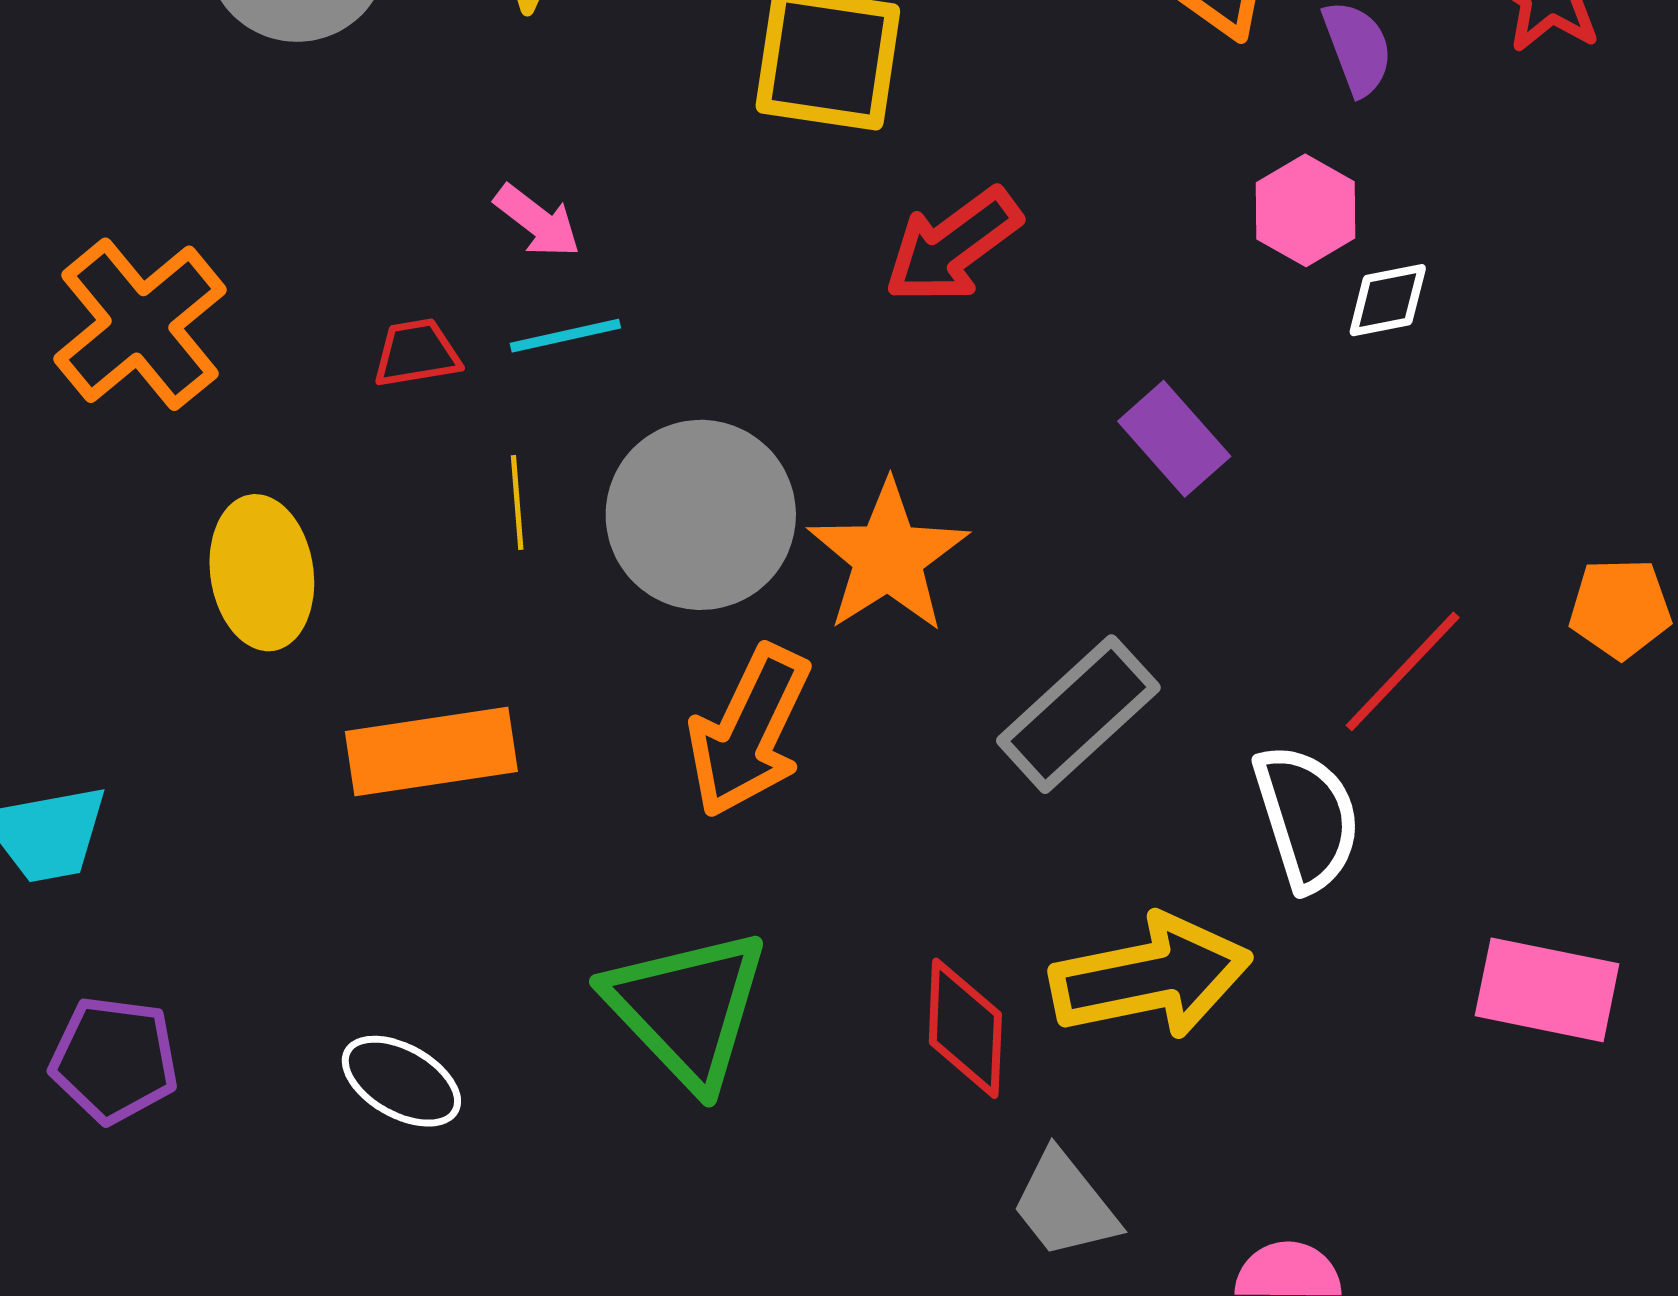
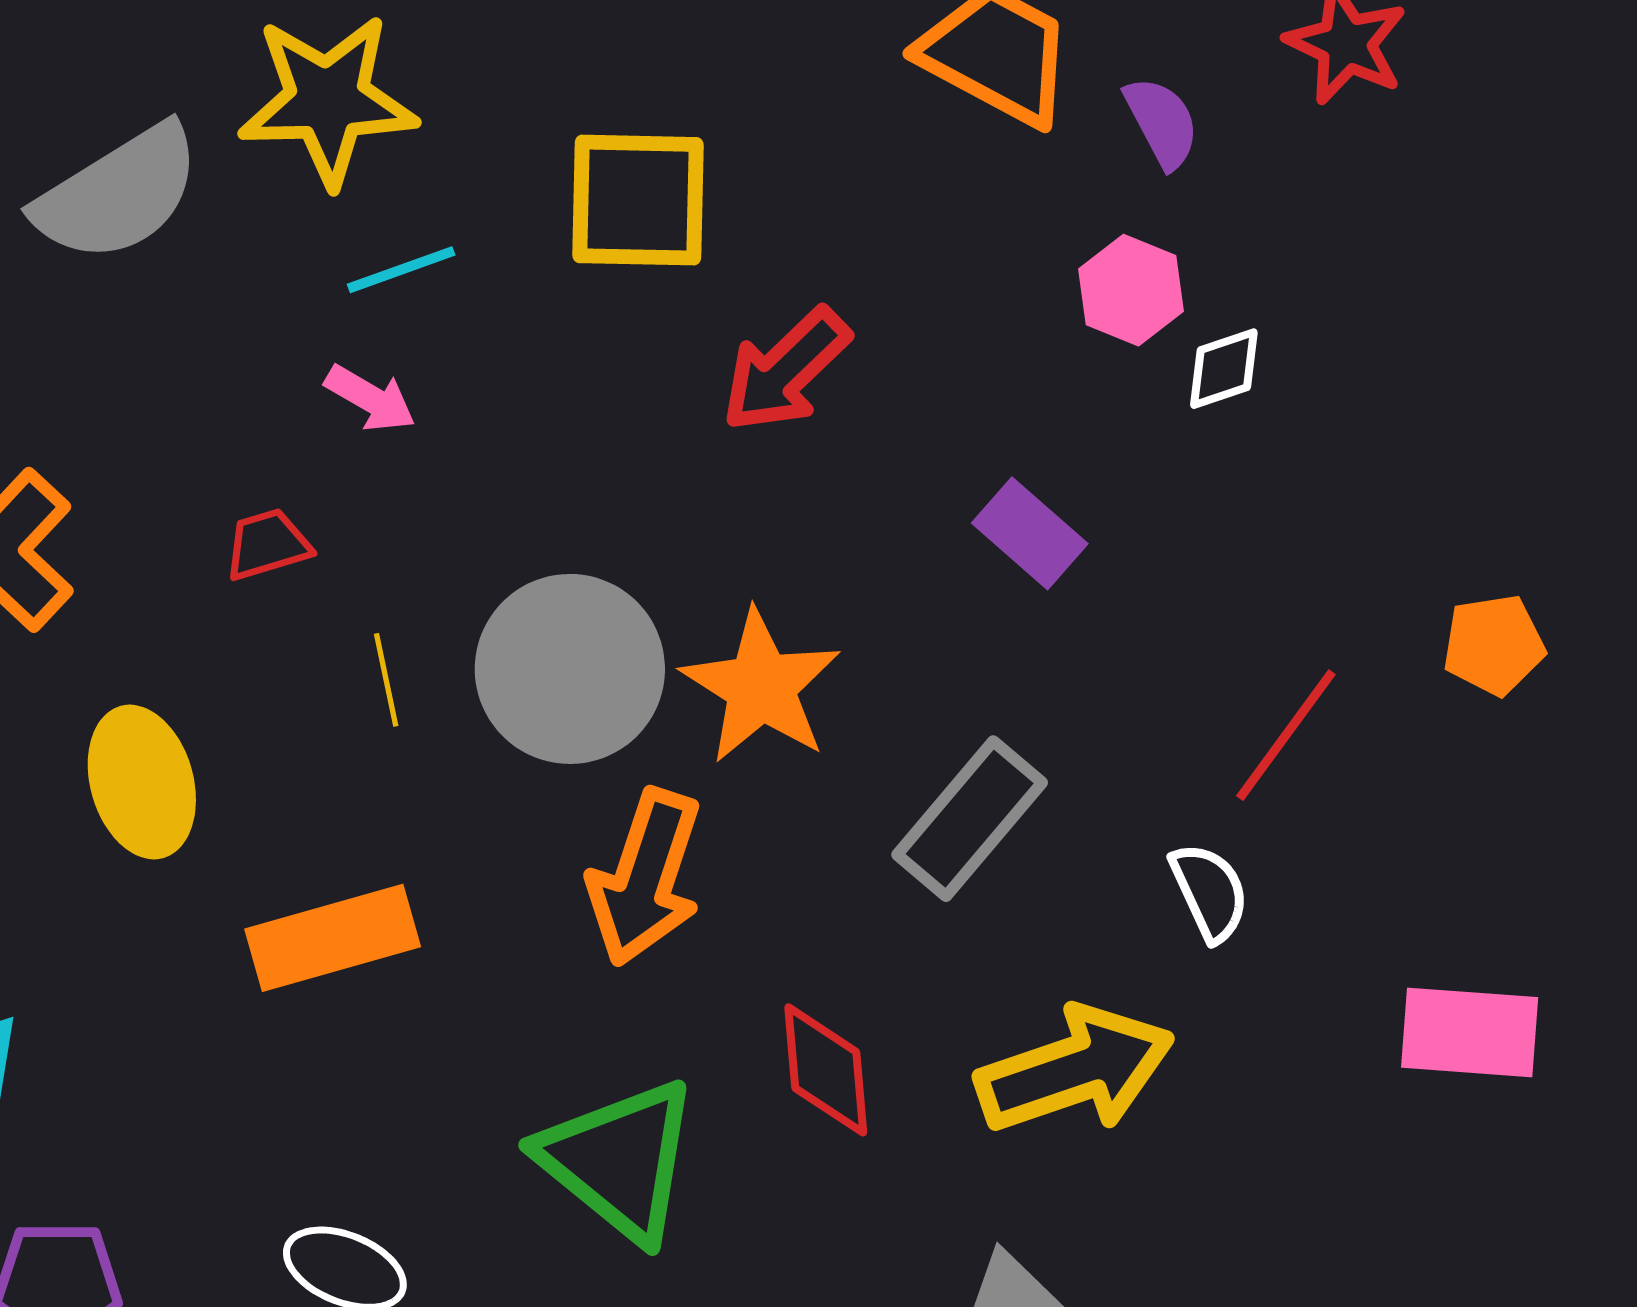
cyan line: (565, 336) -> (401, 270), moved
white semicircle: (1307, 817) -> (1209, 892), size x0.7
red diamond: (965, 1028) -> (826, 1070), moved

